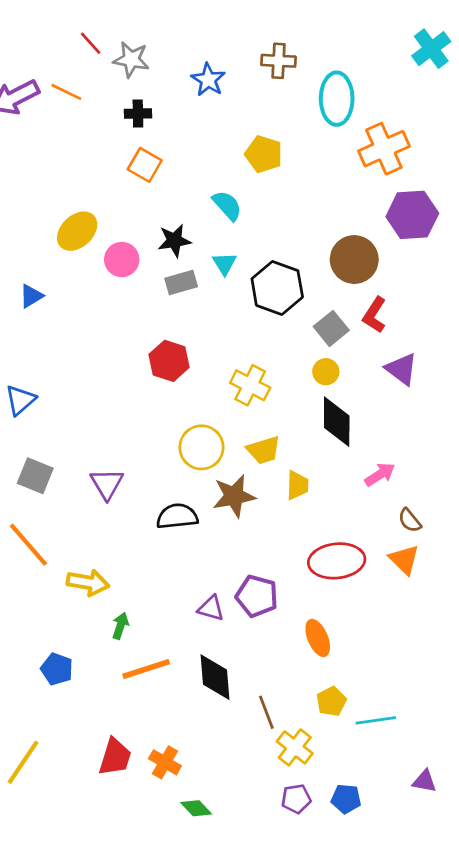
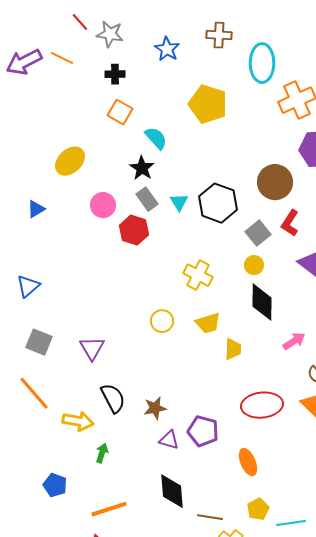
yellow pentagon: (264, 154) -> (208, 104), size x1.4
cyan semicircle: (227, 205) -> (156, 138), moved
black star: (174, 241) -> (142, 168), turned -30
pink circle: (122, 260) -> (103, 205), moved
cyan triangle: (224, 264) -> (179, 202), moved
gray rectangle: (181, 282) -> (147, 199), turned 70
red hexagon: (169, 361) -> (134, 230), moved
yellow circle: (201, 447) -> (162, 321), size x0.7
brown star: (234, 496) -> (155, 408), moved, size x0.7
black semicircle: (177, 516) -> (113, 398), moved, turned 68
orange line: (146, 669) -> (109, 509), moved
brown line: (266, 712) -> (210, 517), turned -60

